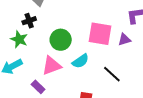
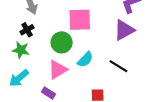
pink square: (100, 34) -> (80, 20), moved
purple triangle: (124, 40) -> (124, 30), size x1.6

